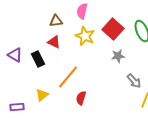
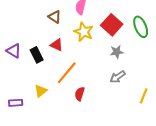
brown triangle: (56, 21) -> (55, 17), turned 40
red triangle: (54, 42) -> (57, 45), moved
gray arrow: (134, 81) -> (118, 77), moved, turned 98

